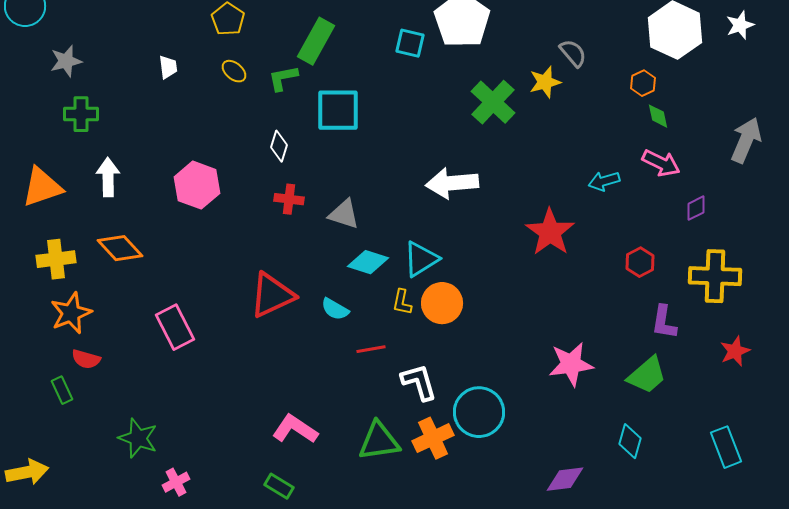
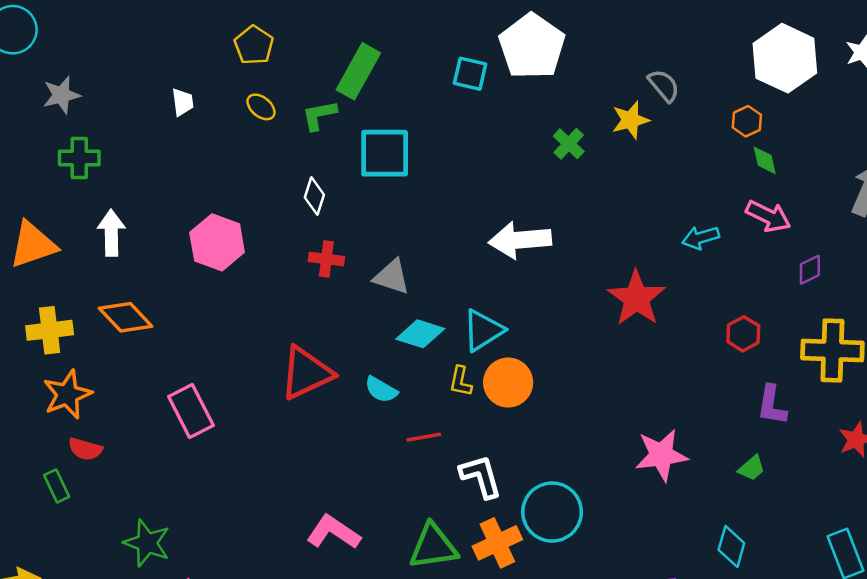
green cross: (493, 102) -> (569, 144), size x0.6
green trapezoid: (647, 375) -> (752, 468), size x0.6

